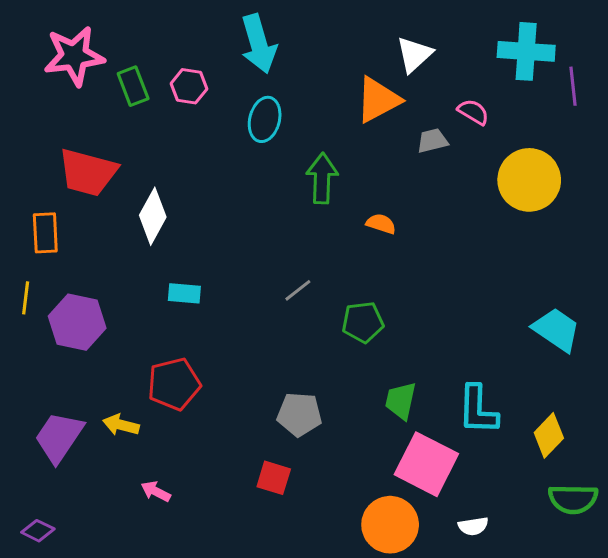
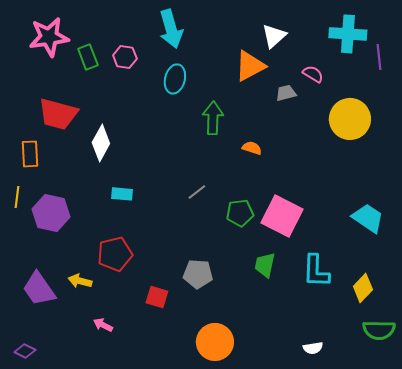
purple trapezoid: (59, 437) -> (39, 289), turned -69
pink square: (426, 464) -> (282, 216), moved
red square: (274, 478) -> (157, 297), moved
orange circle: (390, 525) -> (215, 342), moved

